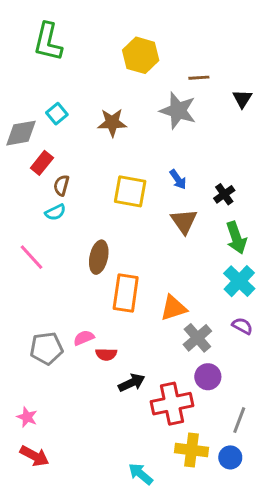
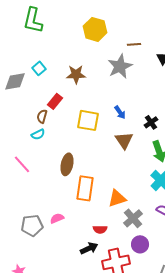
gray star: (178, 111) -> (120, 66), turned 30
red rectangle: (42, 163) -> (55, 101), moved
red semicircle: (106, 354) -> (100, 229), moved

